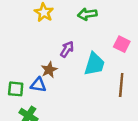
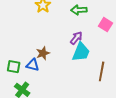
pink square: (122, 44) -> (106, 25), moved
purple arrow: (67, 49) -> (76, 38), moved

